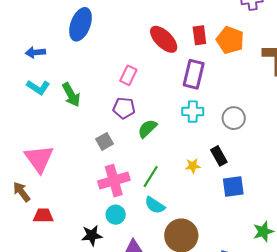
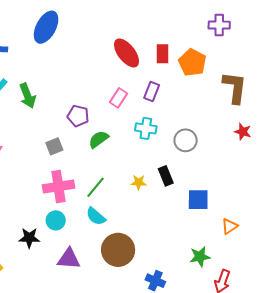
purple rectangle: (194, 74) -> (152, 92), size x0.7
pink rectangle: (128, 75) -> (118, 98), moved
blue square: (233, 187) -> (198, 200), moved

